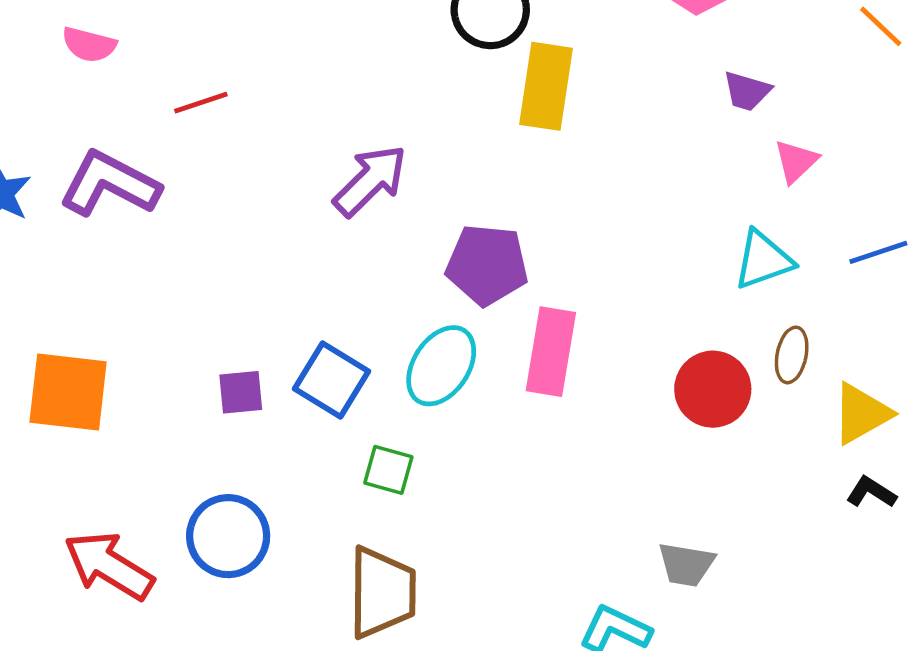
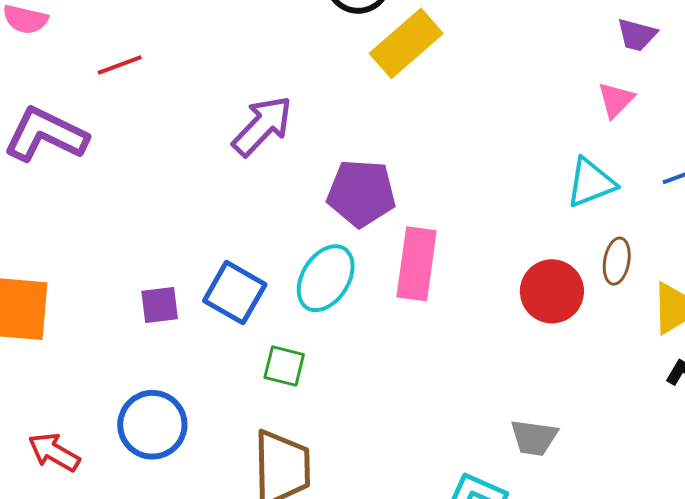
yellow rectangle: (546, 86) -> (406, 43), turned 42
purple trapezoid: (747, 91) -> (637, 35), moved
red arrow: (109, 566) -> (54, 452), size x0.7

